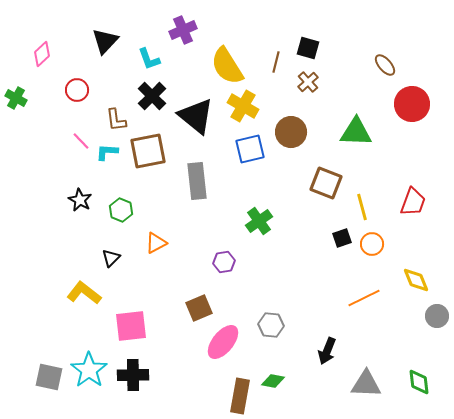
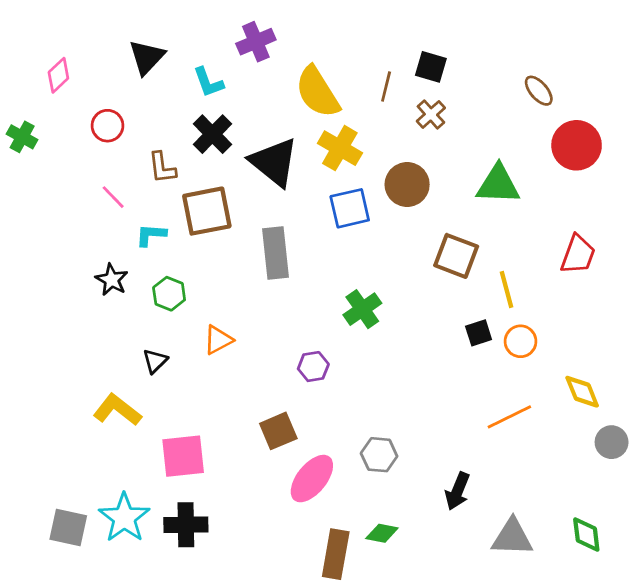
cyan L-shape: (107, 152) -> (151, 235), moved
red trapezoid: (413, 202) -> (578, 254), moved

